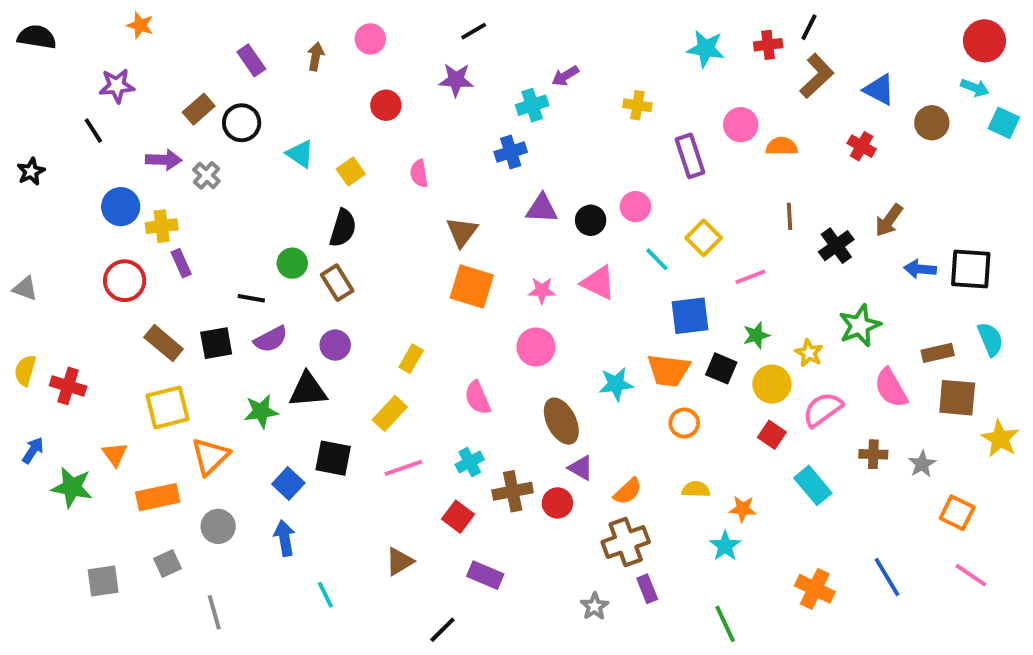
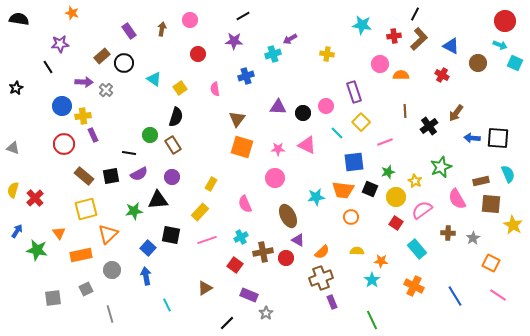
red cross: (768, 45) -> (394, 36), moved
blue cross: (511, 152) -> (246, 76), moved
purple rectangle: (690, 156) -> (354, 92), moved
red cross: (68, 386) -> (35, 198), turned 30
orange cross: (815, 589) -> (414, 286), moved
gray star: (594, 606) -> (266, 313), moved

